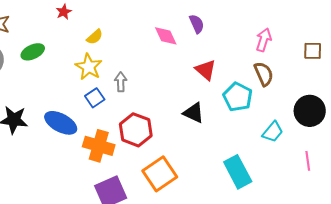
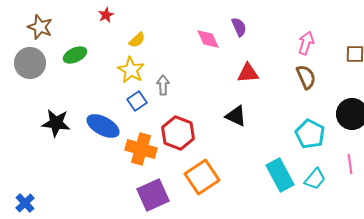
red triangle: (206, 70) -> (248, 73), turned -45
cyan pentagon: (238, 97) -> (310, 134), moved
cyan trapezoid: (273, 132) -> (315, 179), moved

